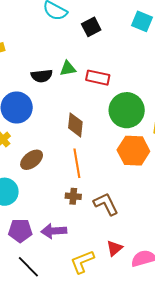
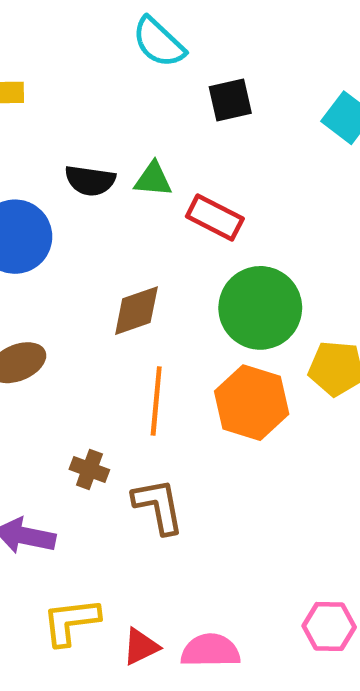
brown diamond: (75, 125) -> (136, 311), turned 50
orange line: (77, 163) -> (156, 401), moved
red triangle: (114, 248) -> (141, 647), moved

